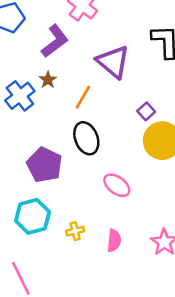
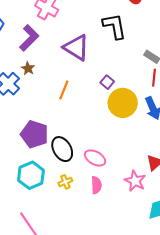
orange line: (83, 97) -> (64, 90), moved
black ellipse: (86, 138) -> (62, 149), moved
pink ellipse: (117, 185) -> (95, 158), moved

